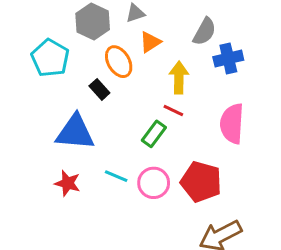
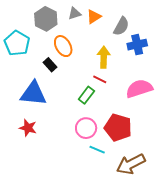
orange triangle: (150, 42) -> (94, 17), moved
pink semicircle: (232, 124) -> (139, 89), turned 68
cyan line: (116, 176) -> (97, 150), moved

